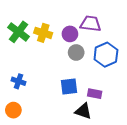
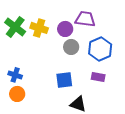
purple rectangle: (95, 94) -> (98, 77), moved
orange circle: (13, 110) -> (17, 94), moved

